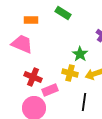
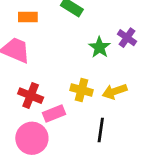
green star: (80, 54) -> (99, 47), moved

